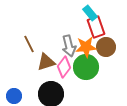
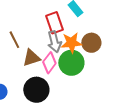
red rectangle: (96, 27) -> (54, 23), moved

